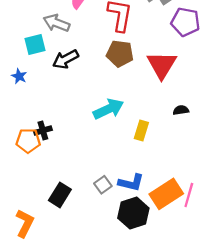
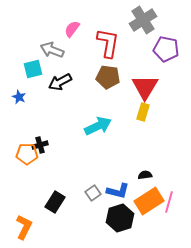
black semicircle: (181, 110) -> (145, 175), moved
yellow rectangle: (141, 131) -> (143, 112), moved

